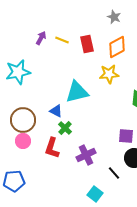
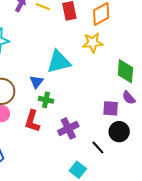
blue triangle: (56, 111) -> (36, 82), turned 40
green cross: (65, 128) -> (46, 100), turned -32

